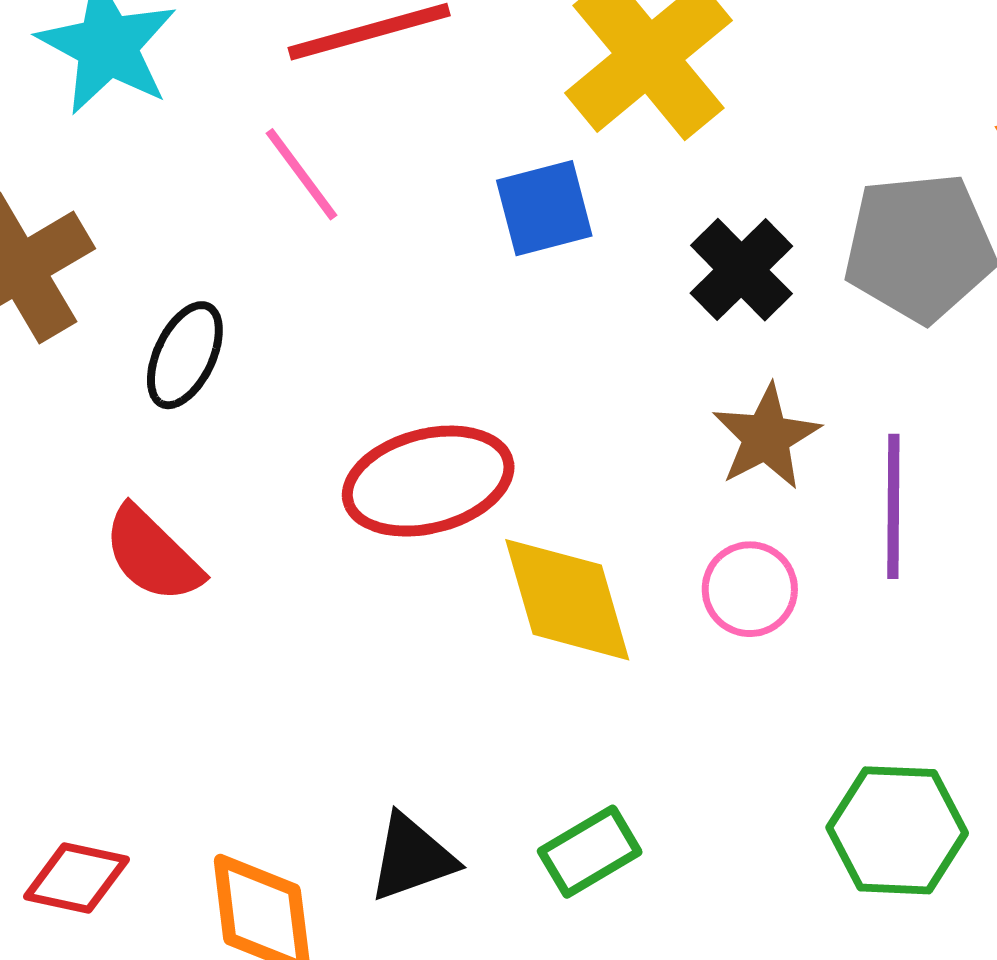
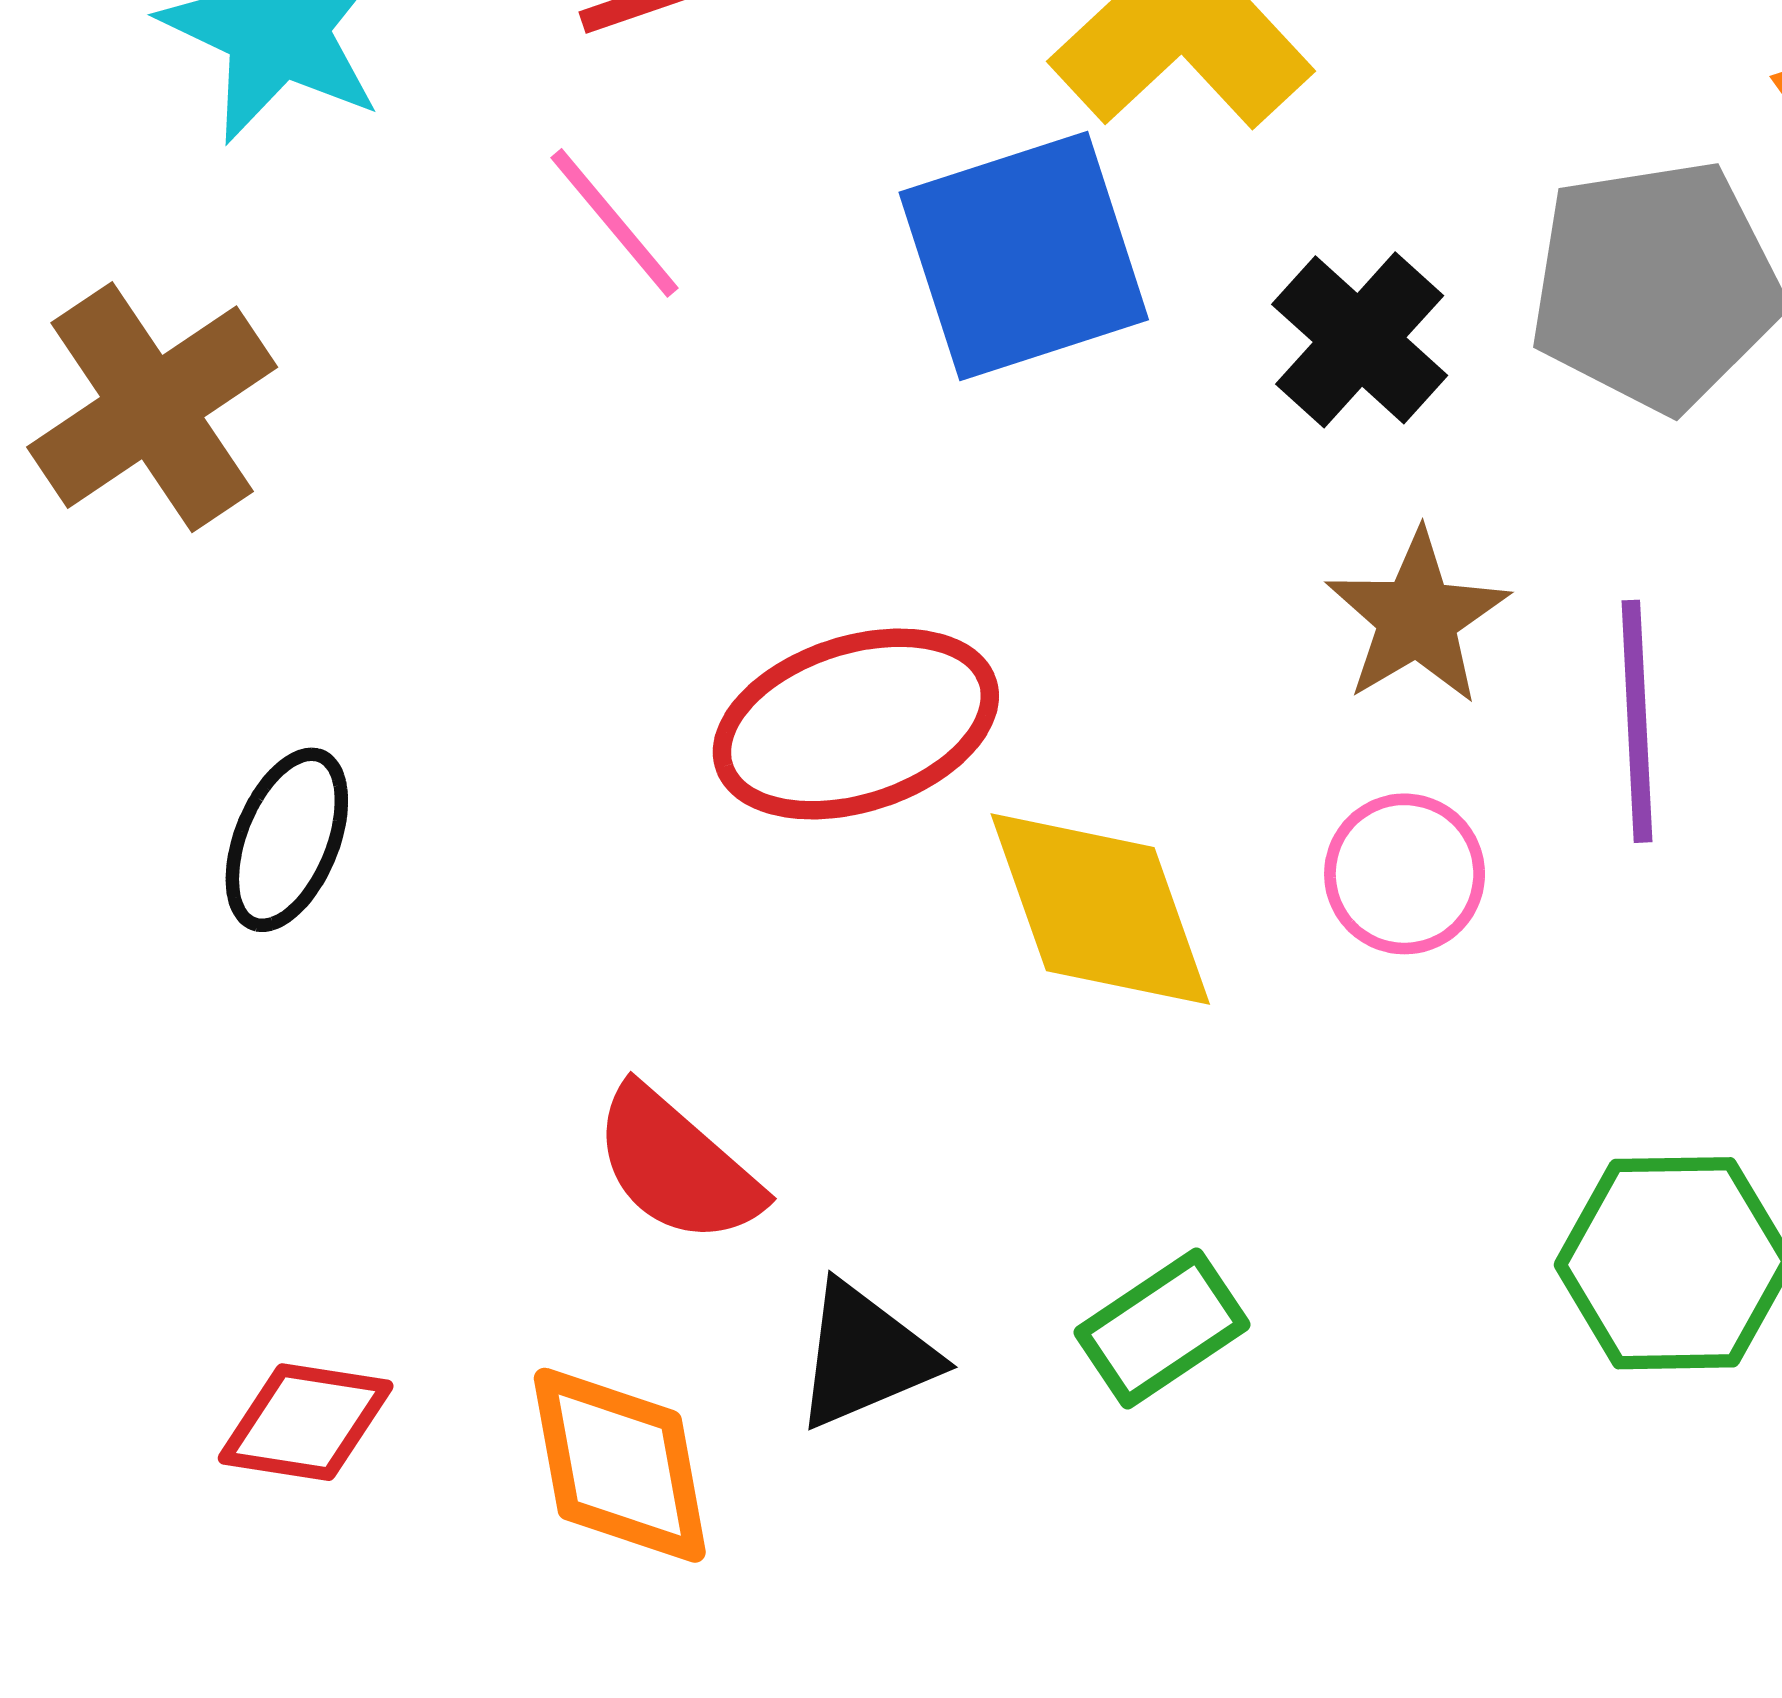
blue square: (544, 208) -> (1024, 256), size x1.5
black ellipse: (185, 355) -> (287, 840), moved
red semicircle: (152, 555) -> (677, 1166), moved

